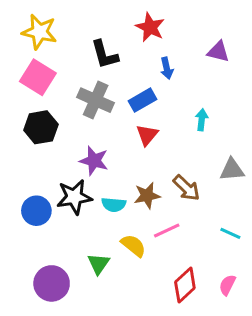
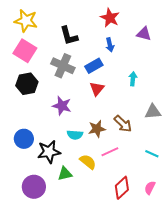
red star: (150, 27) -> (110, 18), moved
black star: (74, 197) -> (49, 152), moved
green triangle: (99, 264) -> (65, 174), turned 42

